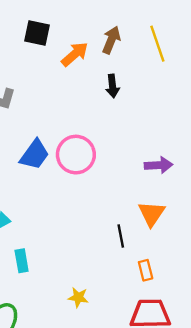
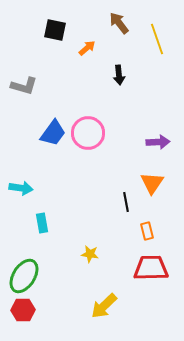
brown arrow: (111, 40) -> (119, 23), moved, turned -60
orange arrow: (75, 54) -> (87, 48), size x0.7

